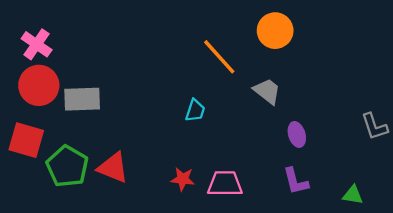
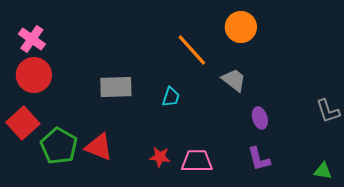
gray rectangle: (82, 99) -> (116, 87), moved
red square: (26, 140) -> (23, 123), turned 32
green triangle: (353, 195) -> (323, 171), moved

